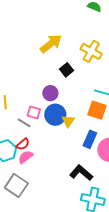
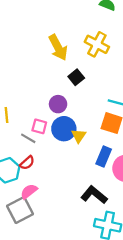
yellow arrow: (51, 44) -> (58, 48), turned 100
yellow cross: (91, 51) -> (97, 44), moved
pink semicircle: (26, 157) -> (29, 191), moved
gray square: (16, 185) -> (20, 210), turned 30

